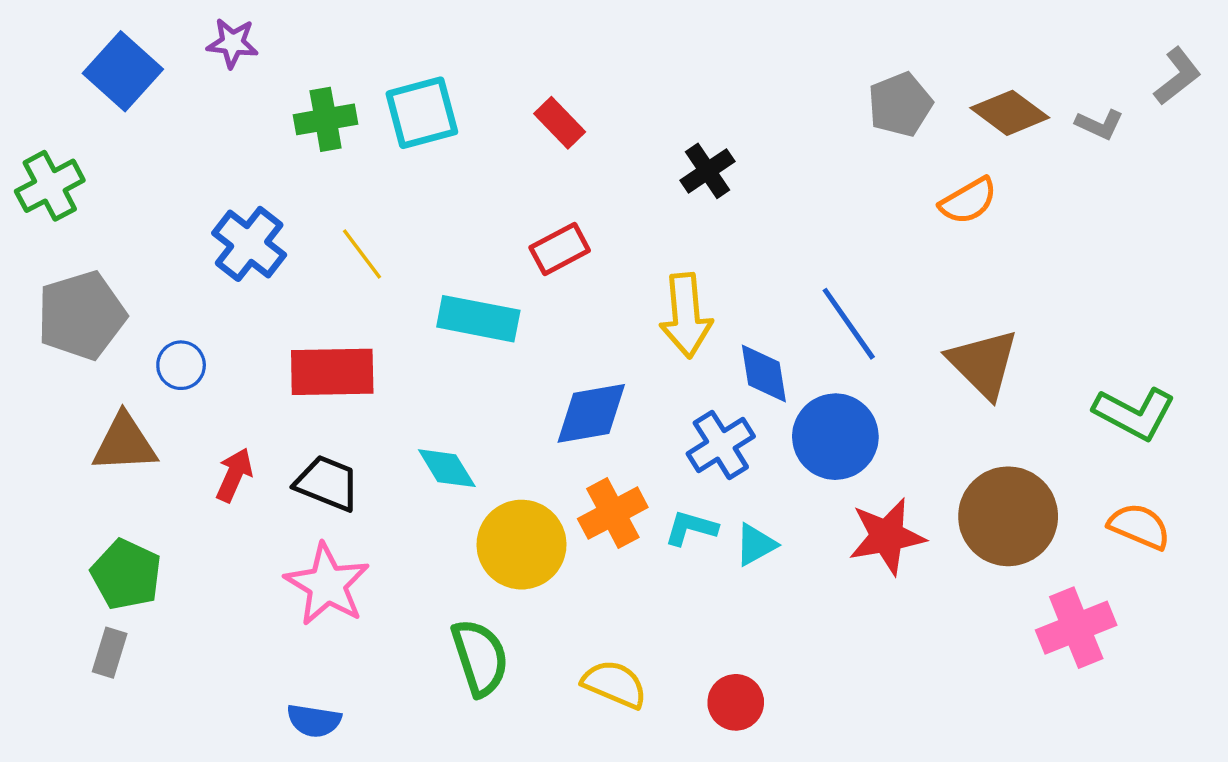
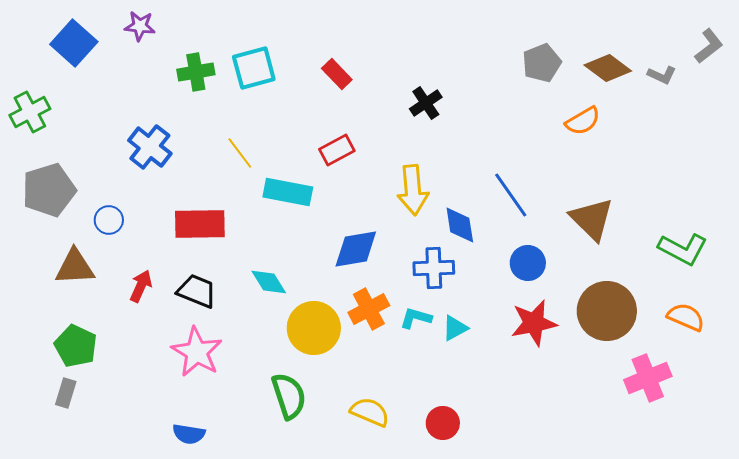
yellow line: (362, 254) -> (240, 153), moved
blue circle: (835, 437) -> (528, 263), moved, size x0.7
blue cross: (721, 445) -> (434, 268), turned 30

